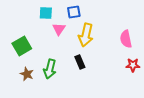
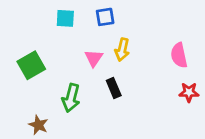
pink triangle: (59, 29) -> (94, 58), moved
yellow arrow: (86, 35) -> (122, 50), size x0.7
brown star: (27, 74) -> (38, 125), moved

